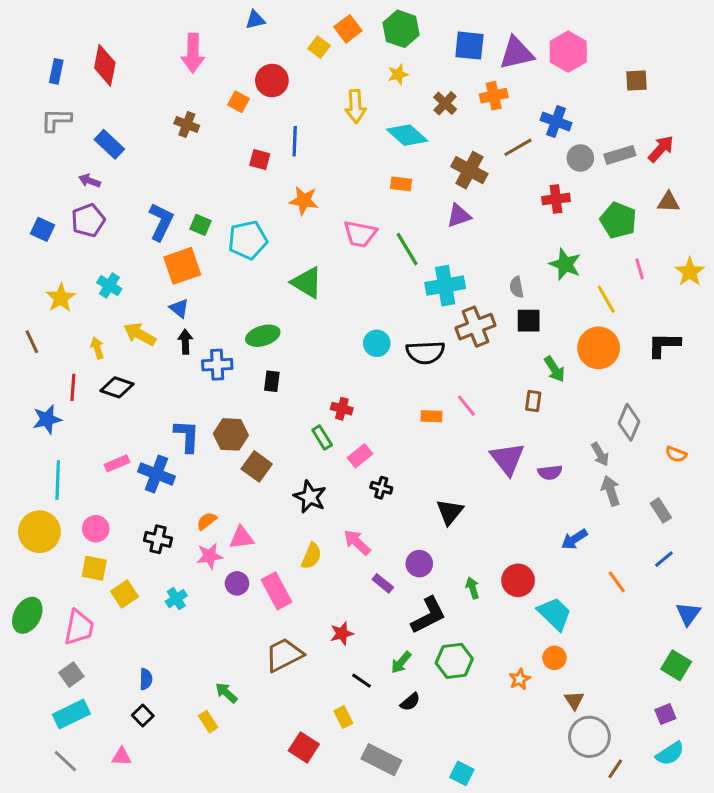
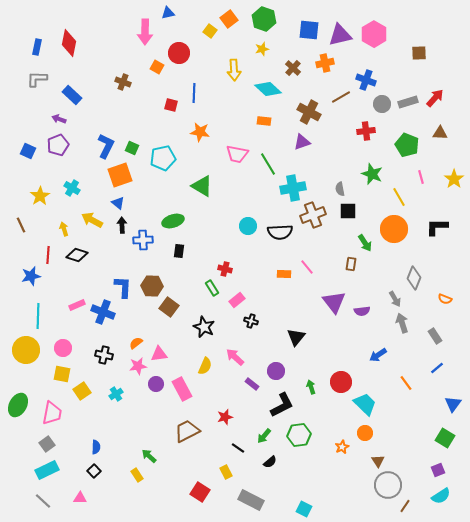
pink arrow: (193, 53) -> (145, 32), moved

